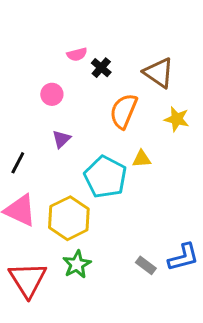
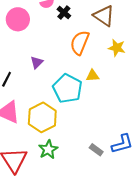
pink circle: (52, 94) -> (18, 19), moved, size x1.5

